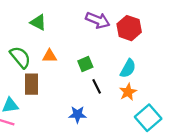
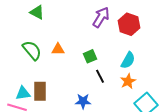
purple arrow: (98, 20) -> (101, 17), turned -80
green triangle: (38, 22) -> (37, 12), moved
brown rectangle: (32, 84) -> (40, 91), moved

